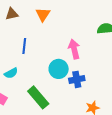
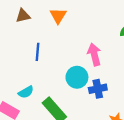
cyan semicircle: (11, 73) -> (26, 92), moved

